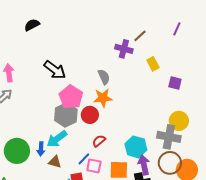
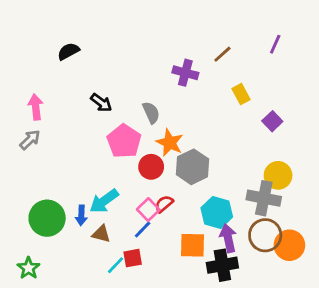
black semicircle: (32, 25) -> (68, 51), moved
purple cross: (124, 49) -> (185, 73), moved
black arrow: (55, 70) -> (101, 103), size x0.7
gray semicircle: (104, 77) -> (151, 113), moved
purple square: (175, 83) -> (272, 121), turned 32
orange star: (103, 98) -> (170, 143), turned 30
gray hexagon: (66, 115) -> (192, 167), moved
pink square: (94, 166) -> (148, 210), moved, turned 35

